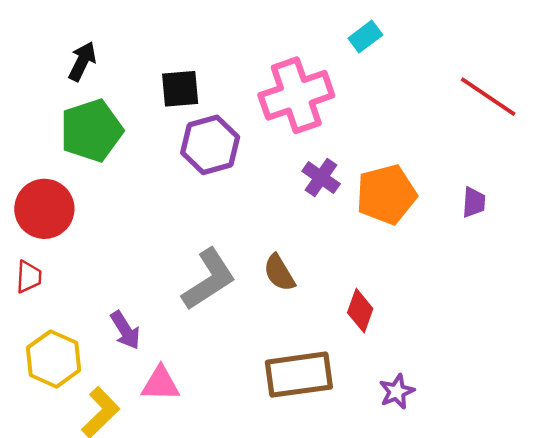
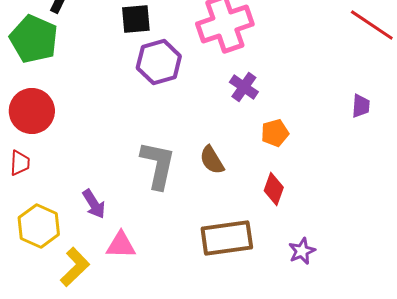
green pentagon: (91, 131) -> (34, 39), moved, turned -30
orange pentagon: (386, 194) -> (275, 133), moved, size x0.6
gray L-shape: (209, 279) -> (158, 165), turned -45

